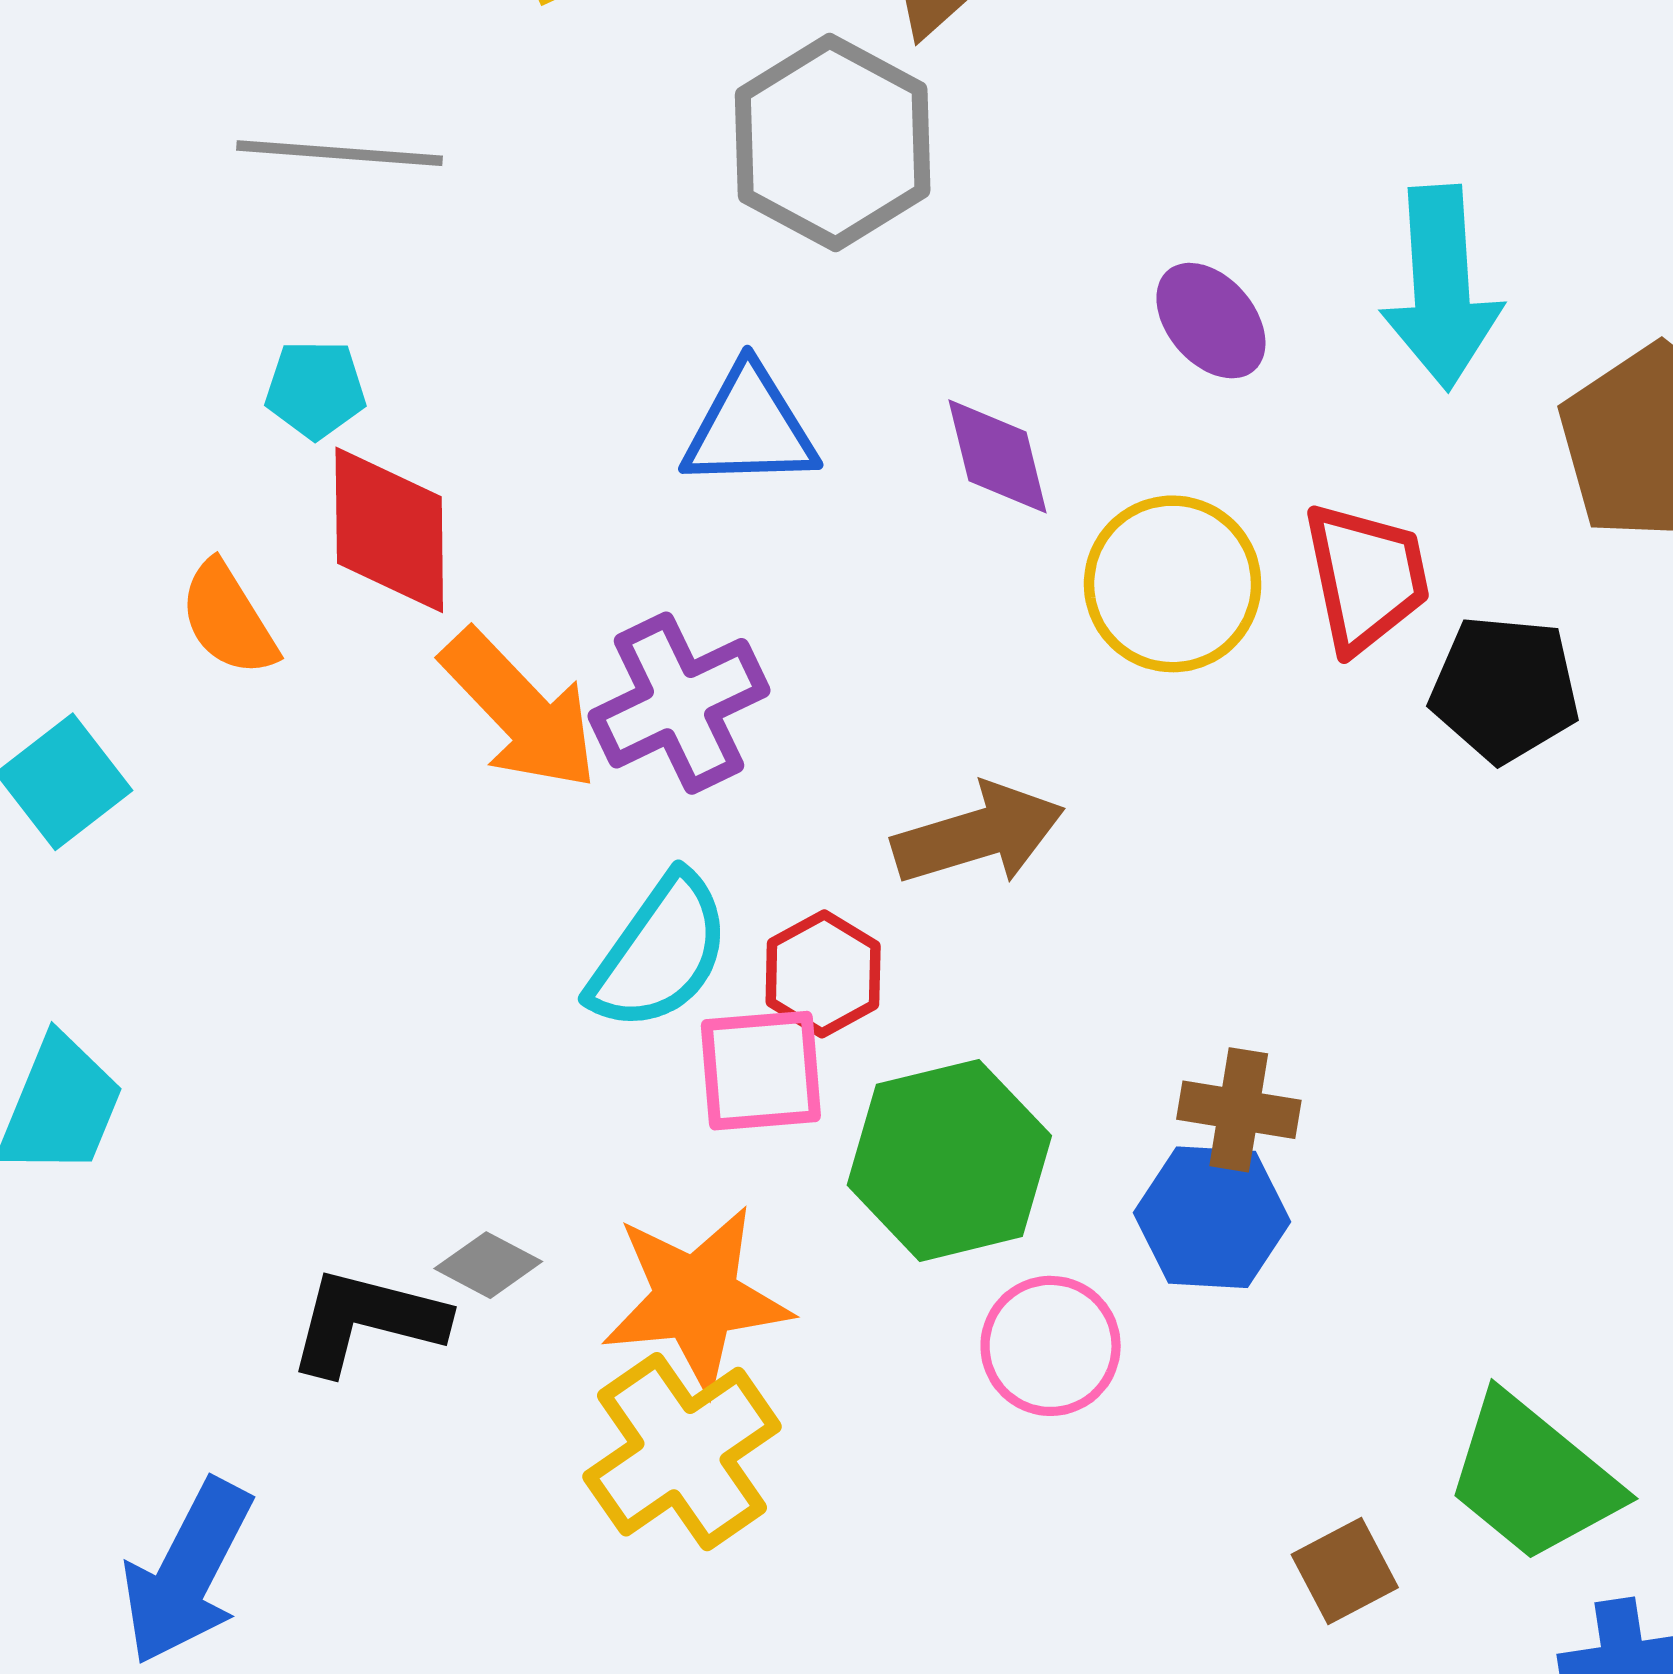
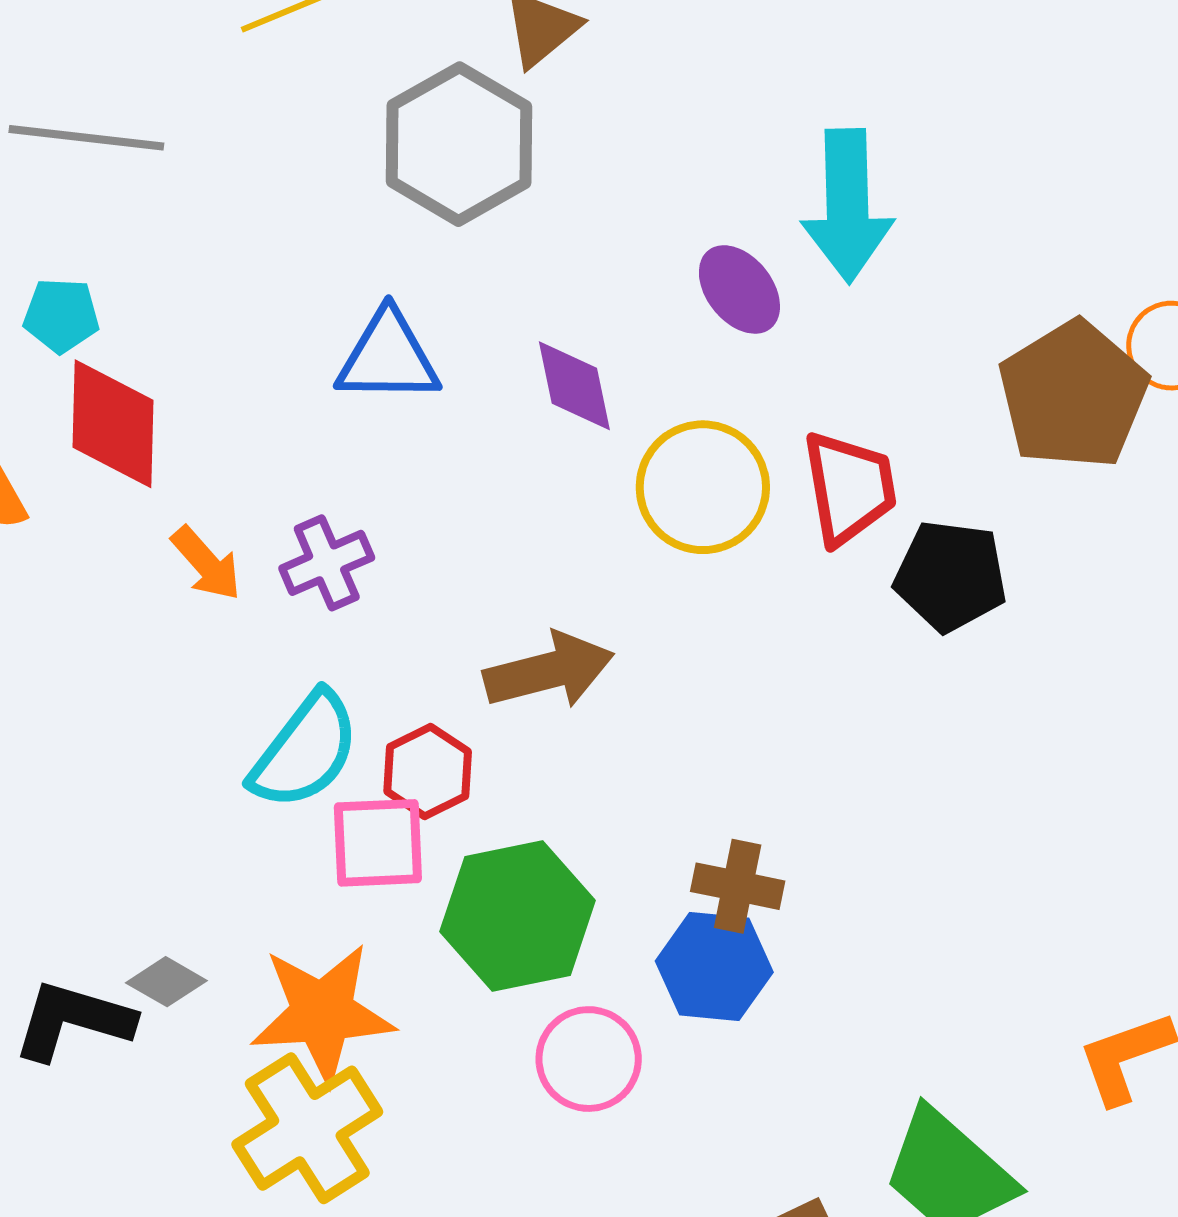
cyan arrow: (1441, 287) -> (847, 206), moved
purple cross: (679, 703) -> (327, 563), size x0.7
orange arrow: (520, 710) -> (206, 563), size x0.6

